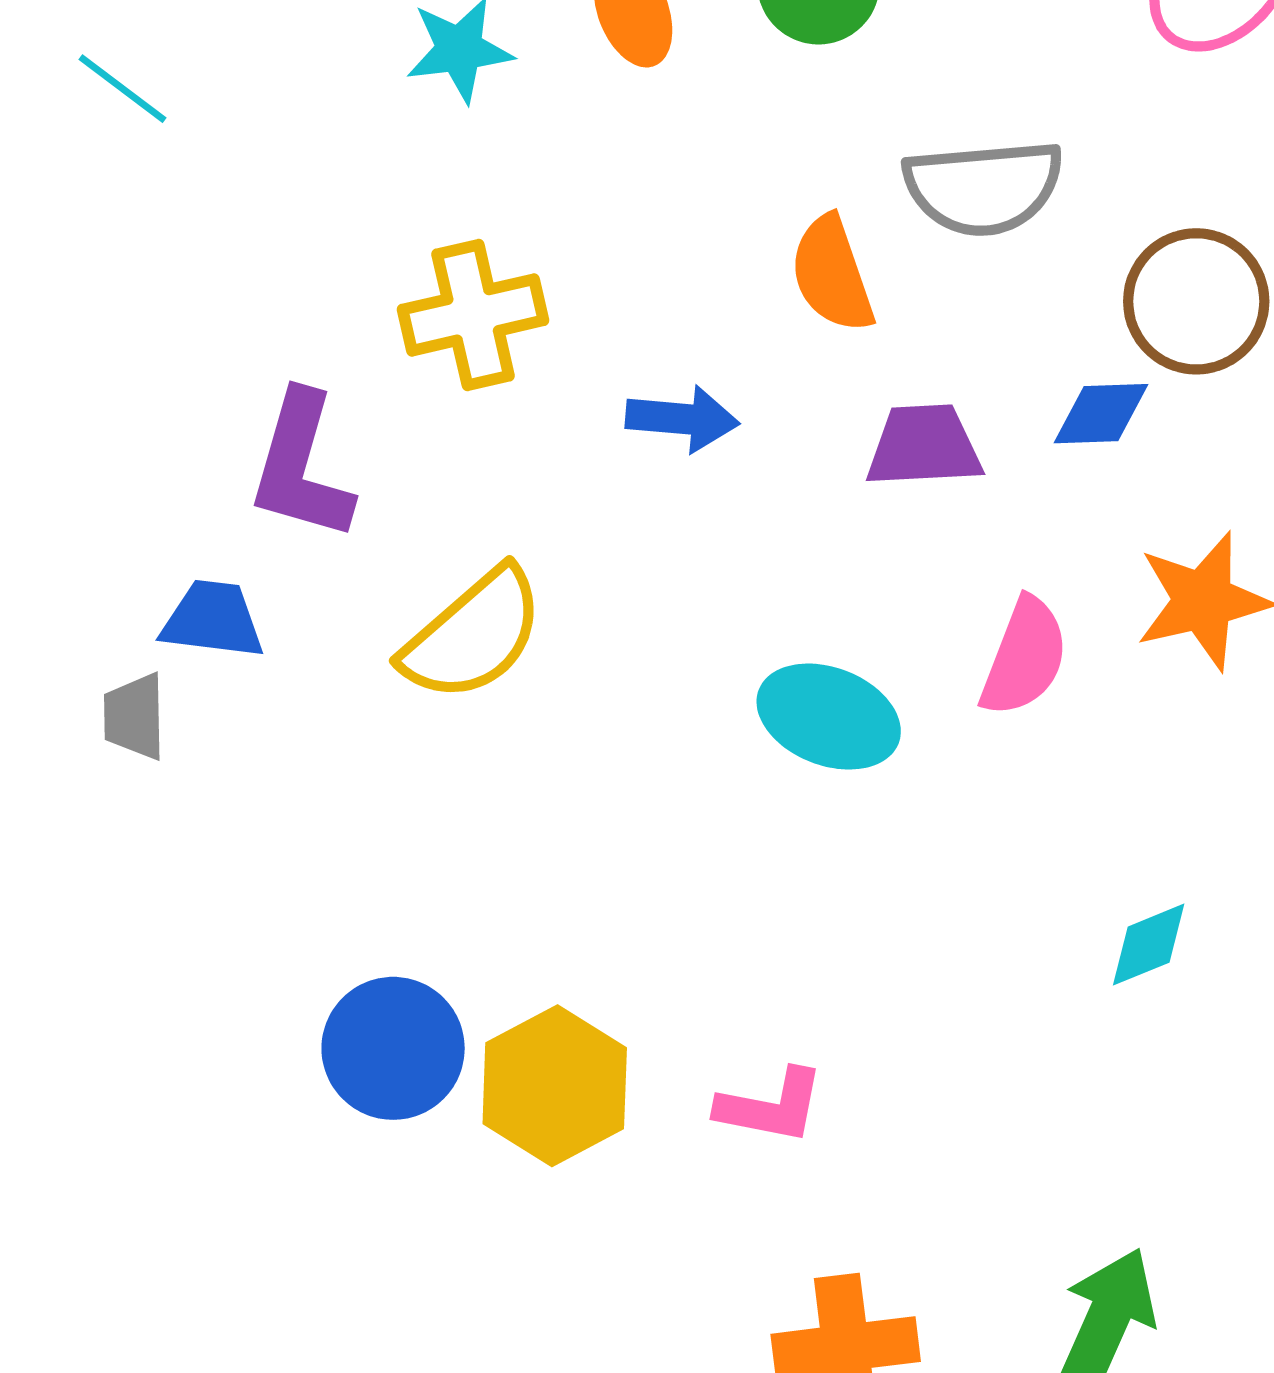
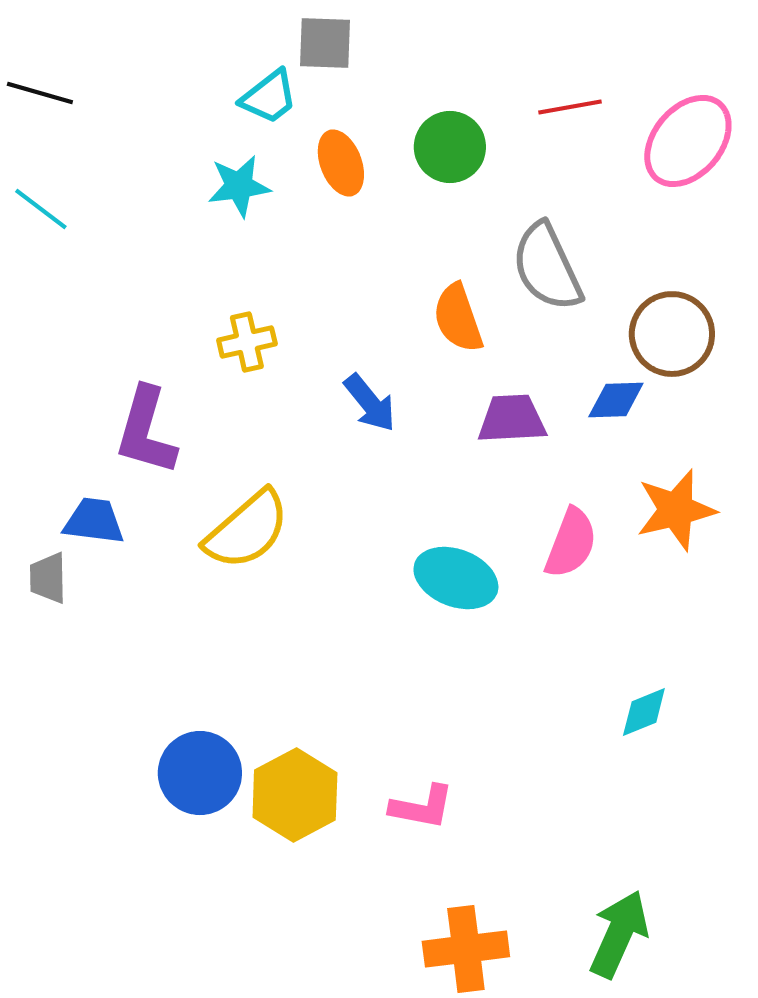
gray semicircle: (984, 187) -> (547, 267), turned 70
yellow cross: (473, 315) -> (247, 342), size x0.7
blue arrow: (682, 419) -> (370, 403), turned 46

